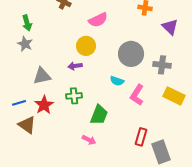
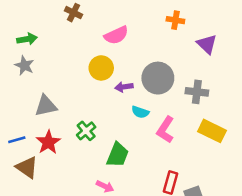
green arrow: (27, 23) -> (27, 39), turned -84
purple arrow: (75, 66) -> (124, 87), moved
green cross: (74, 96) -> (86, 131), turned -35

